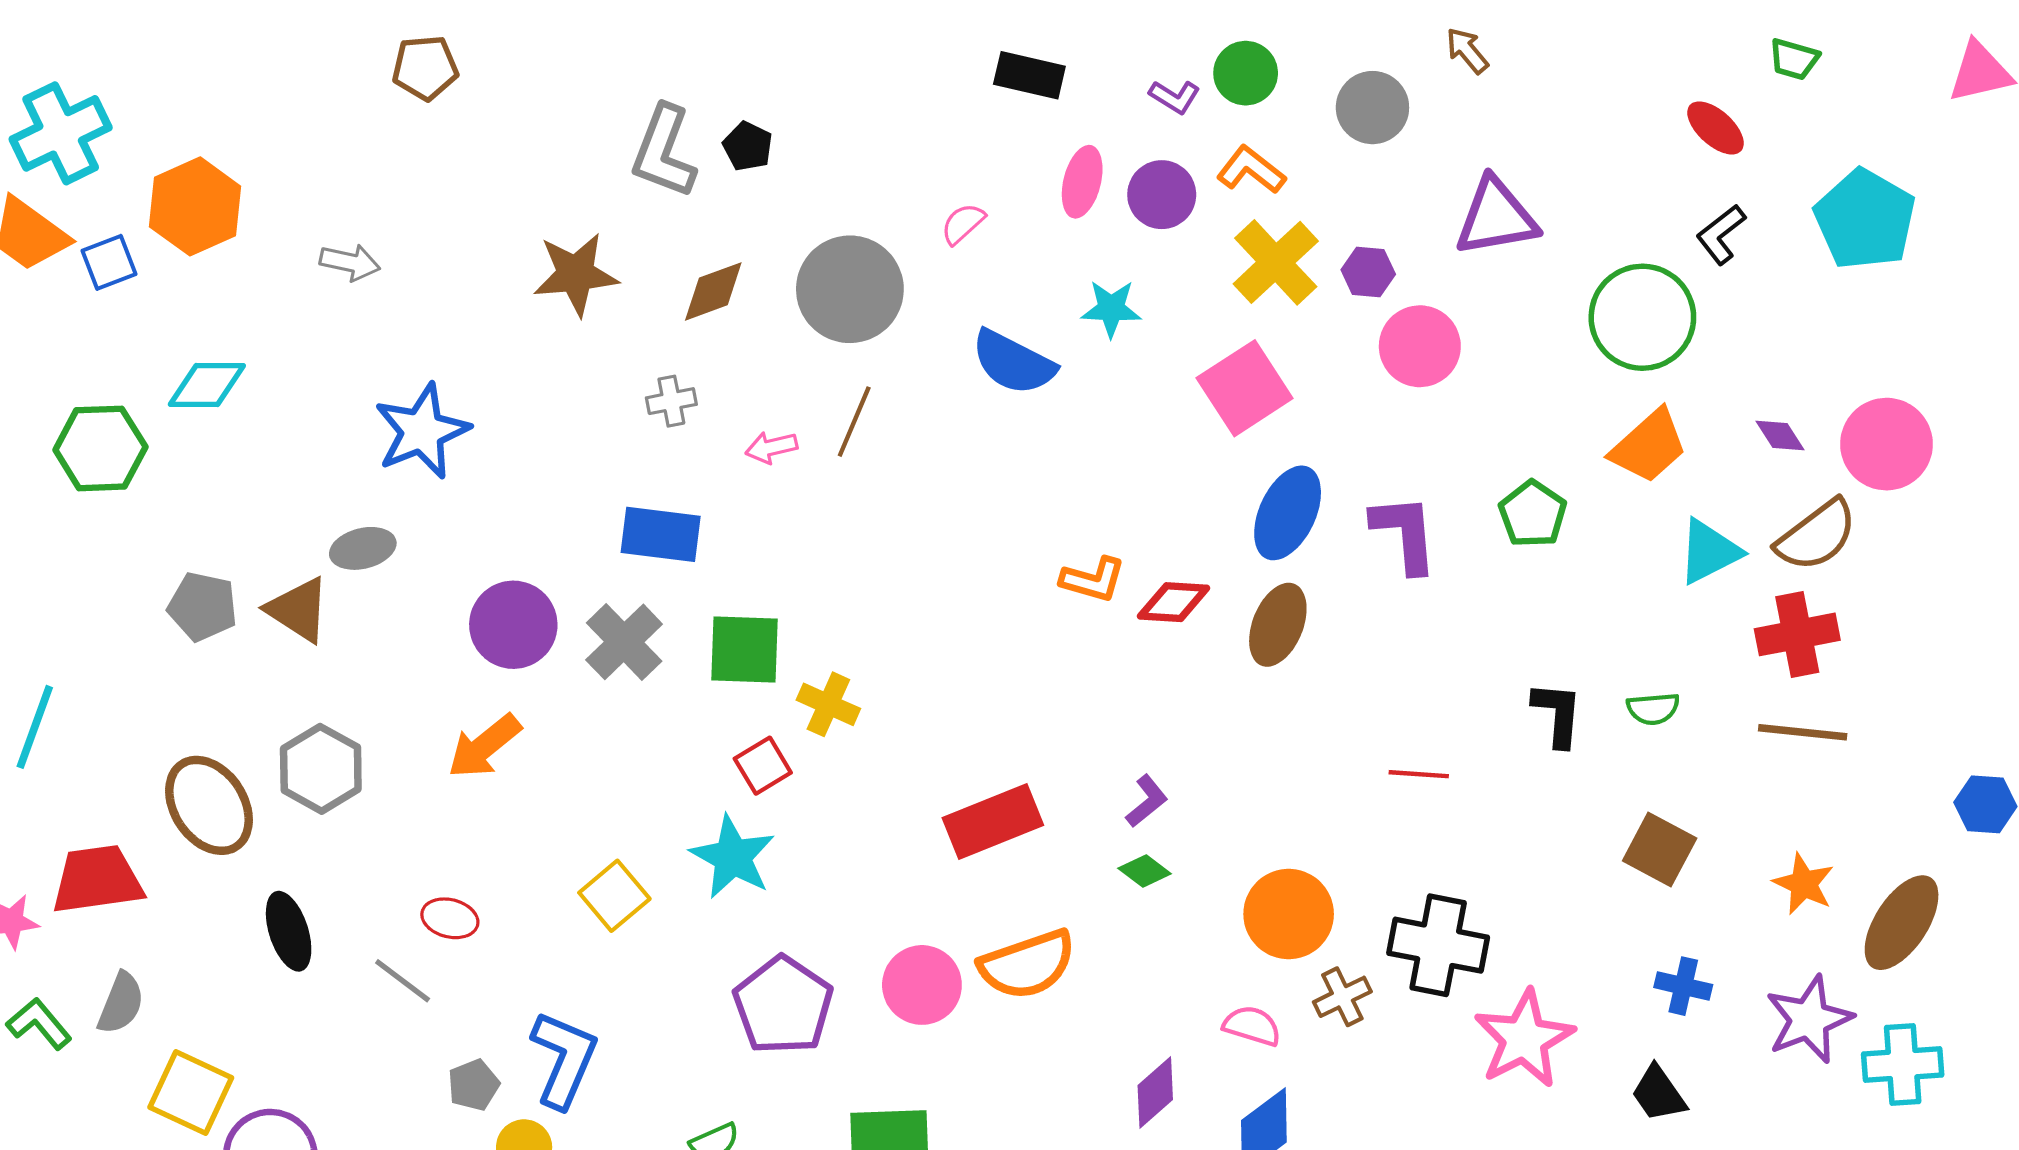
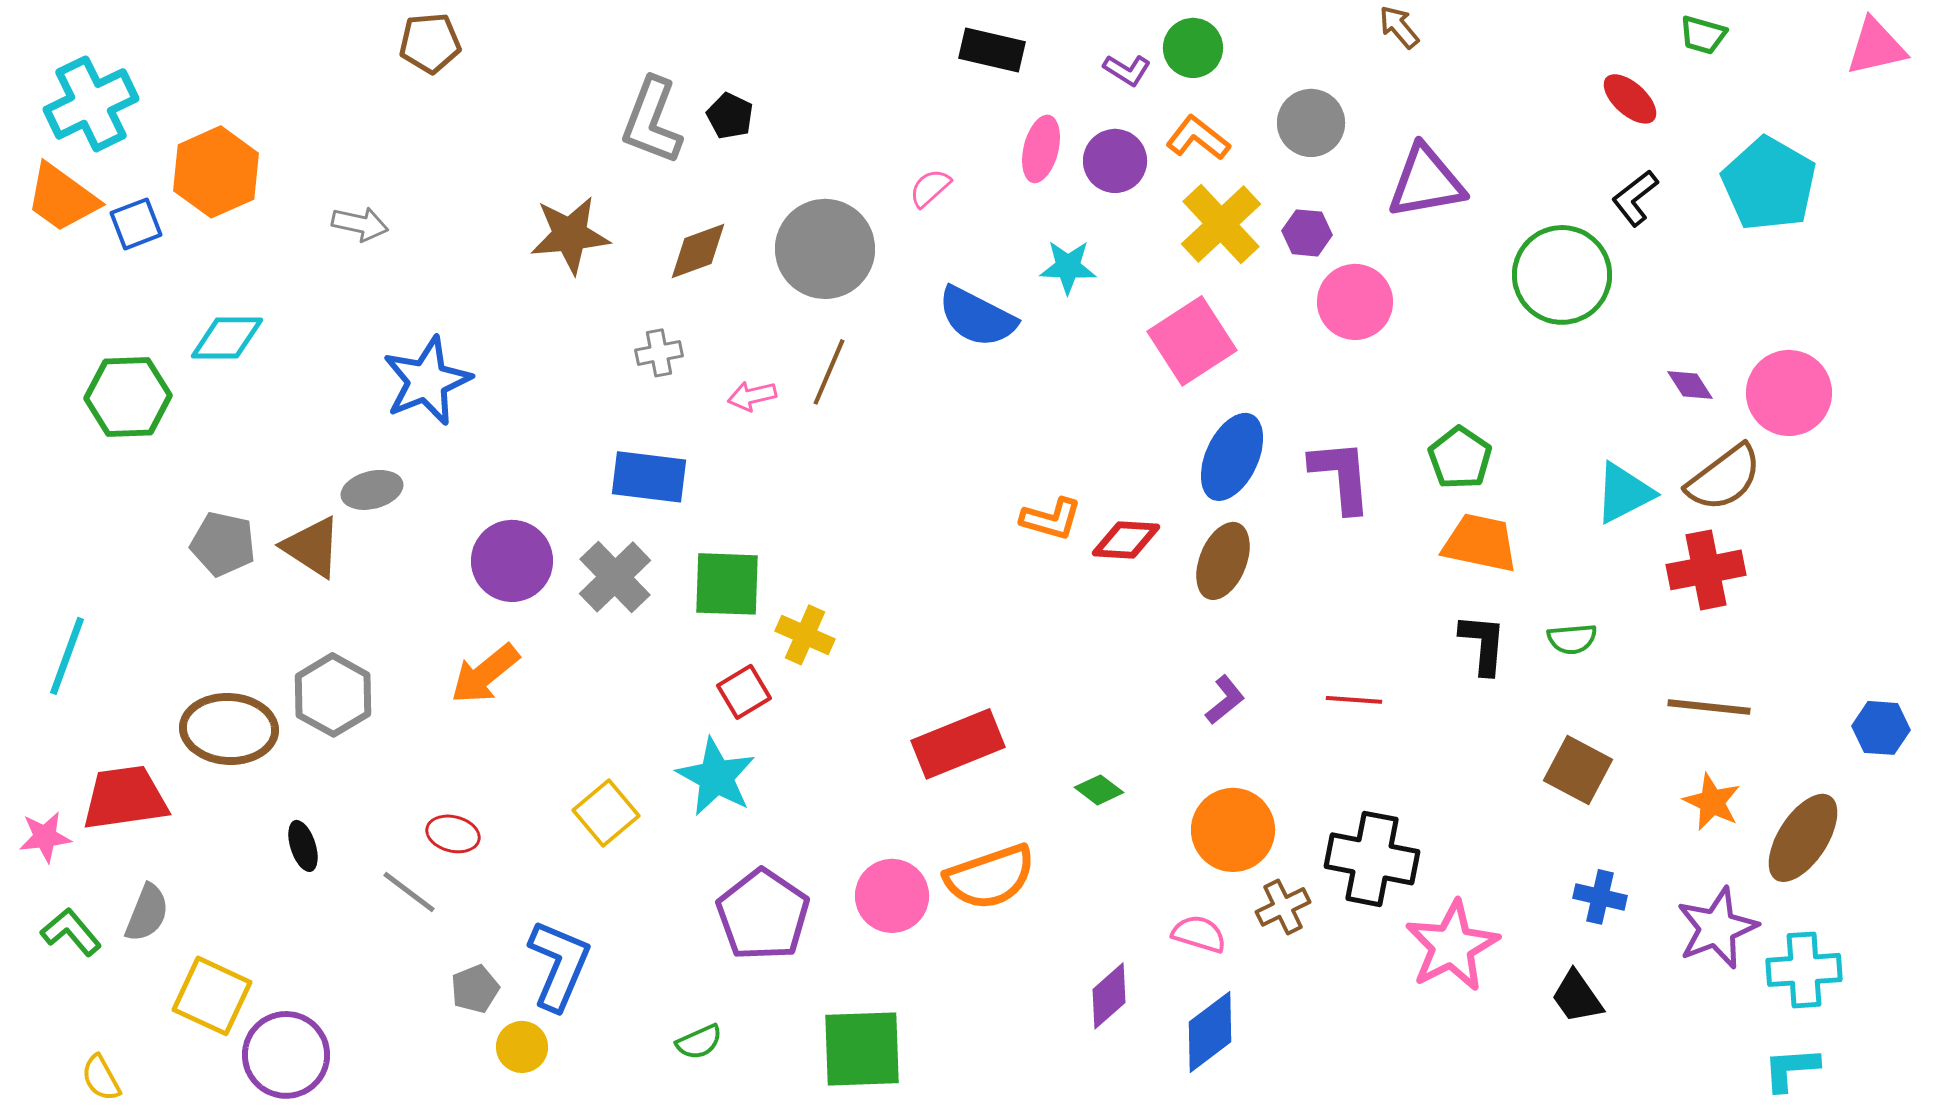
gray circle: (1372, 108) -> (1311, 123), moved
orange trapezoid: (1649, 446) -> (1480, 543), moved, turned -126
brown line: (1803, 732) -> (1709, 707), moved
purple L-shape: (1147, 801) -> (1225, 700), moved
brown ellipse: (209, 805) -> (229, 729), turned -54
black ellipse: (289, 931) -> (303, 846), size x0.7

